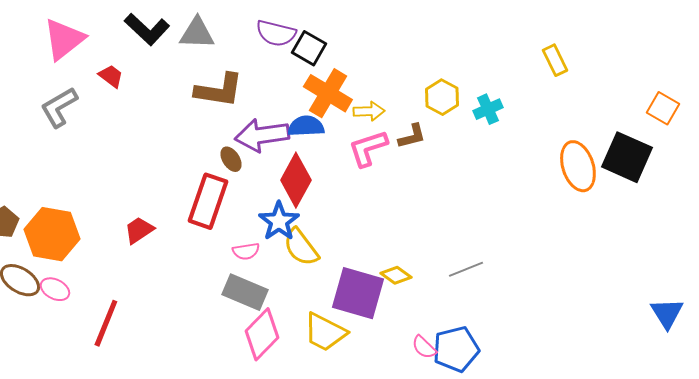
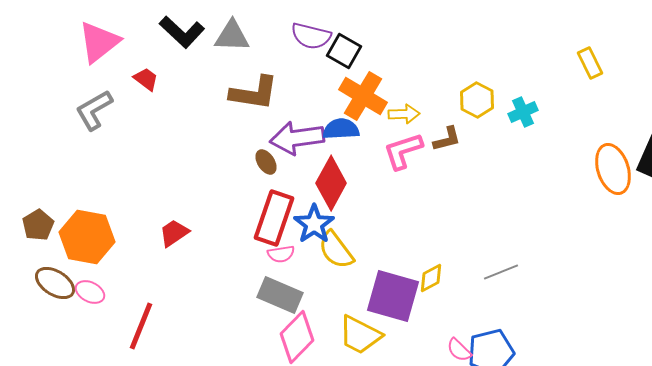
red rectangle: (208, 201) -> (274, 218), moved
yellow diamond: (396, 275) -> (431, 278), turned -64

